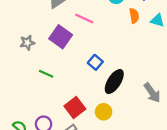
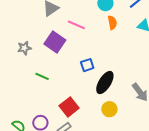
orange semicircle: (134, 16) -> (112, 23), moved
blue square: (95, 62) -> (87, 65), turned 32
yellow circle: (104, 112) -> (109, 109), moved

